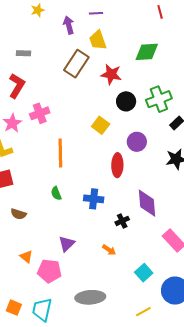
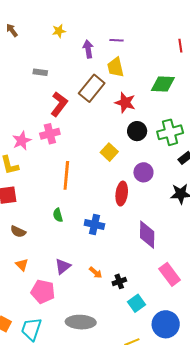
red L-shape: (17, 86) -> (59, 104), moved
black cross: (122, 221) -> (119, 281), moved
orange arrow: (109, 250) -> (96, 273), moved
orange triangle: (26, 257) -> (22, 265), moved

